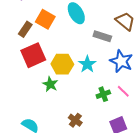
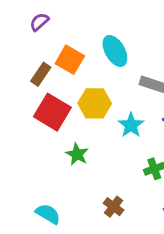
red square: (33, 55) -> (52, 112), turned -35
yellow hexagon: (62, 64) -> (95, 103), moved

